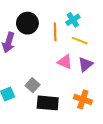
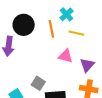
purple triangle: (85, 64) -> (87, 65), moved

